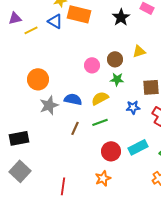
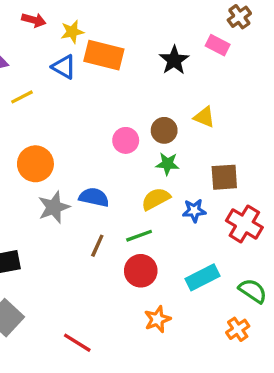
yellow line: (31, 30) -> (22, 97), moved
yellow triangle: (139, 51) -> (204, 117), turned 40
yellow semicircle: (100, 98) -> (156, 199), moved
red circle: (111, 151) -> (141, 271), moved
orange star: (103, 178) -> (157, 319), moved
red line: (63, 186) -> (77, 343), turned -66

